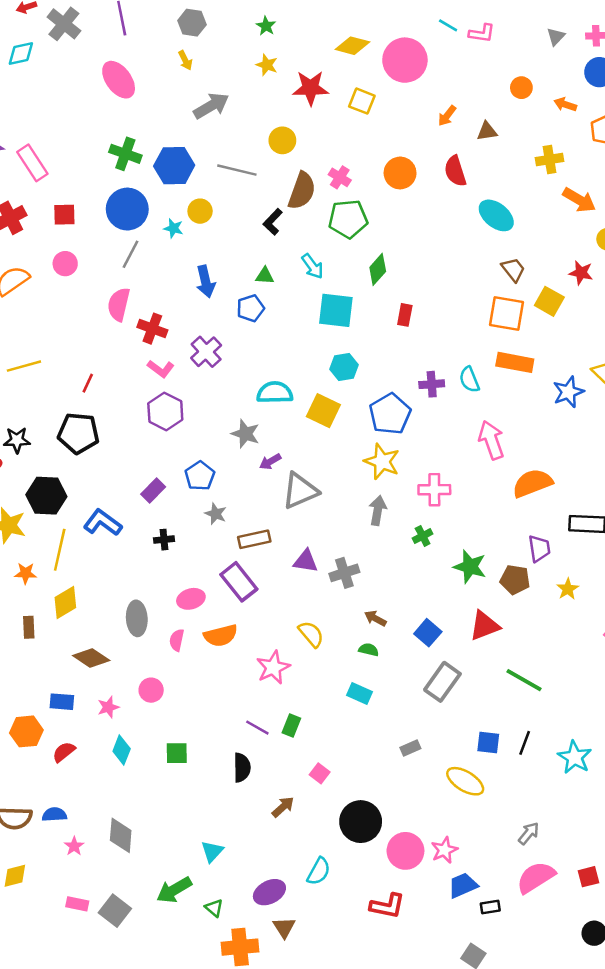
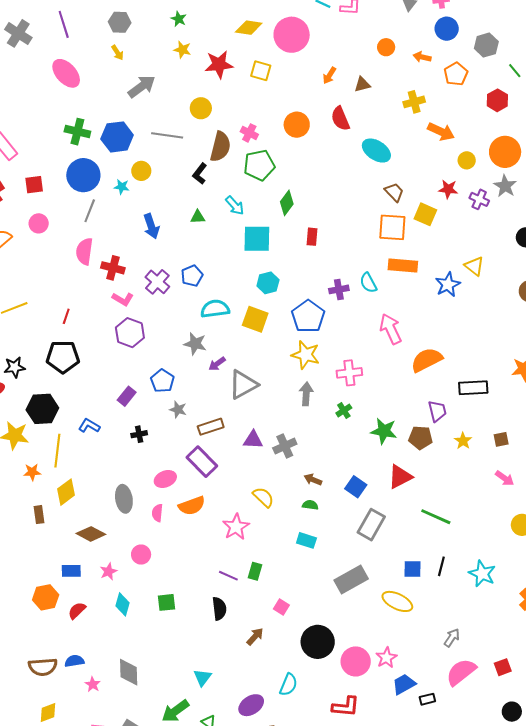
blue pentagon: (250, 308) -> (192, 276), moved
blue L-shape: (103, 523) -> (89, 426), size x0.7
gray rectangle: (410, 748) -> (351, 580), size x2.0

